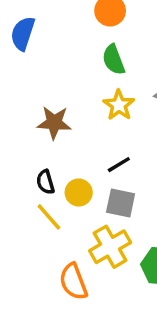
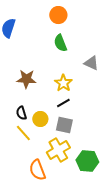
yellow star: (119, 105) -> (63, 83), moved

